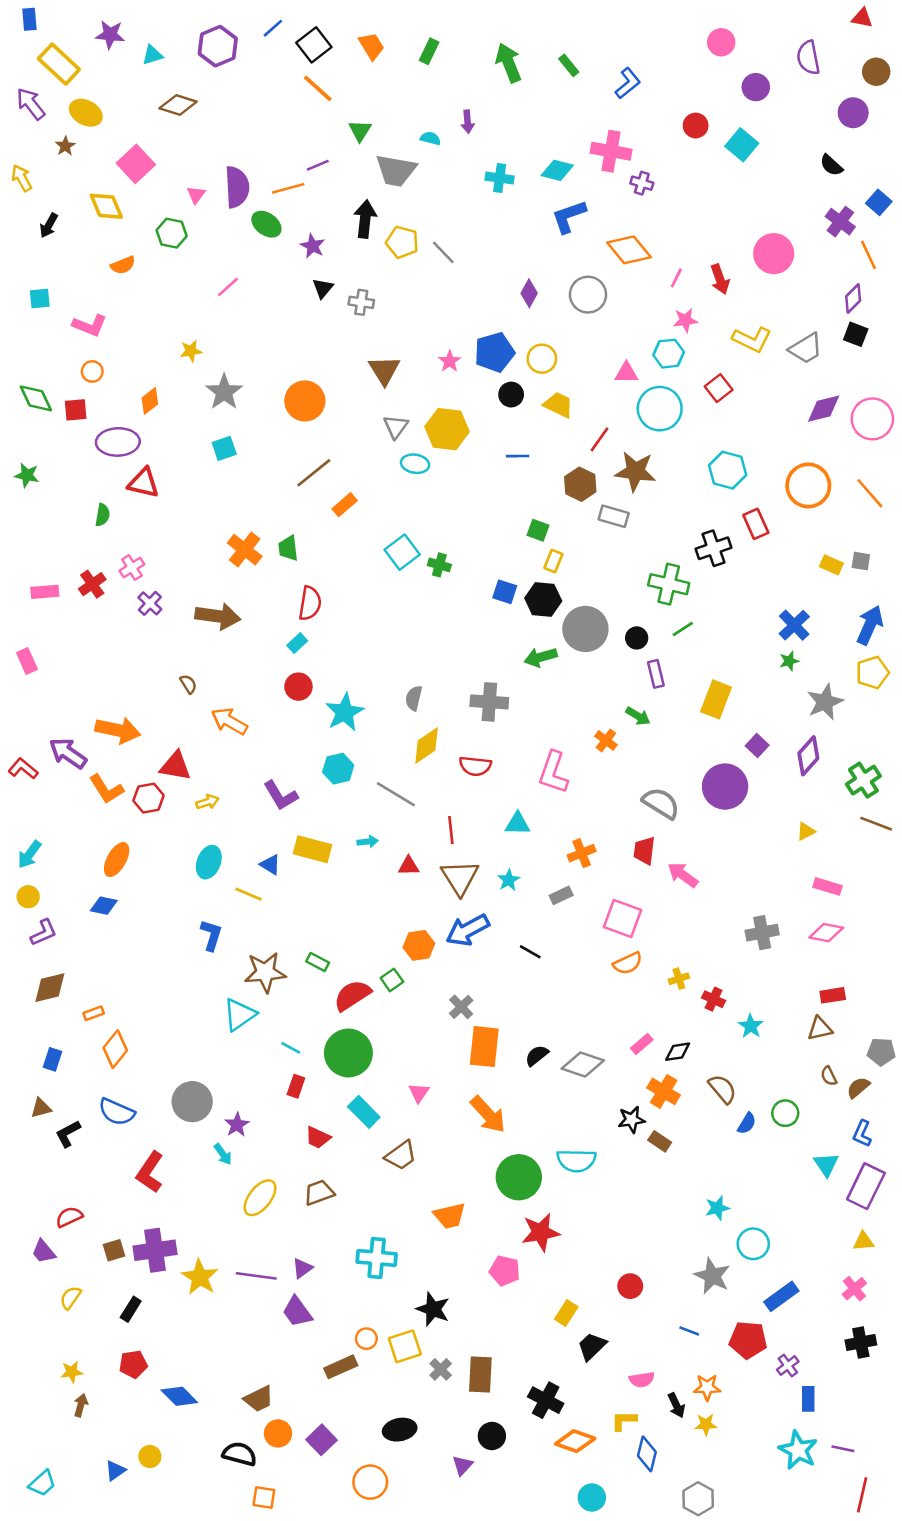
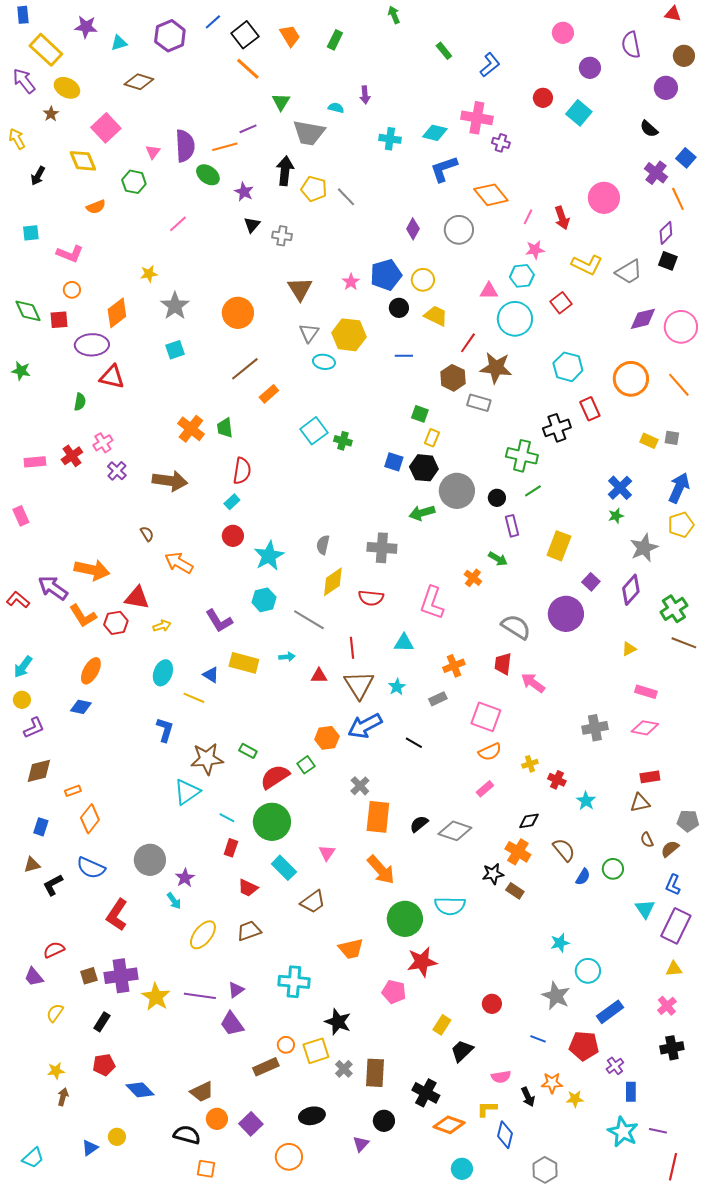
green arrow: (509, 63) -> (394, 15), moved, size x0.6
orange diamond: (150, 401) -> (117, 313), size x1.4
pink rectangle: (642, 1044) -> (485, 789), moved
yellow star: (706, 1424) -> (575, 1099), moved

